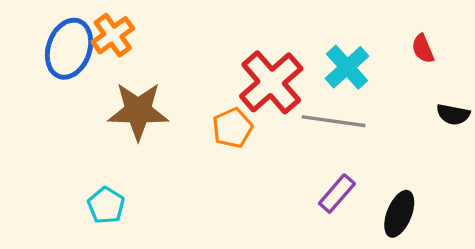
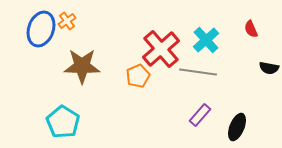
orange cross: (113, 35) -> (67, 21), size x0.7
cyan pentagon: (106, 205) -> (63, 122), size x1.5

